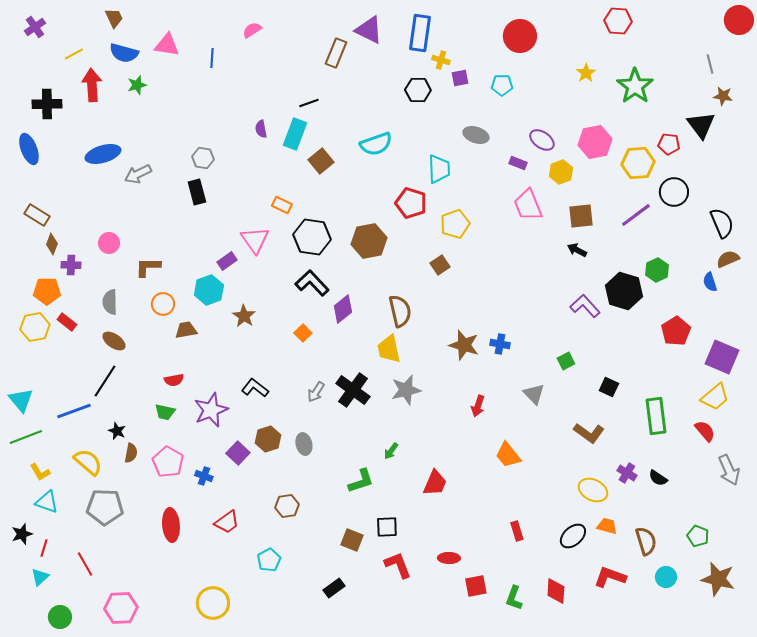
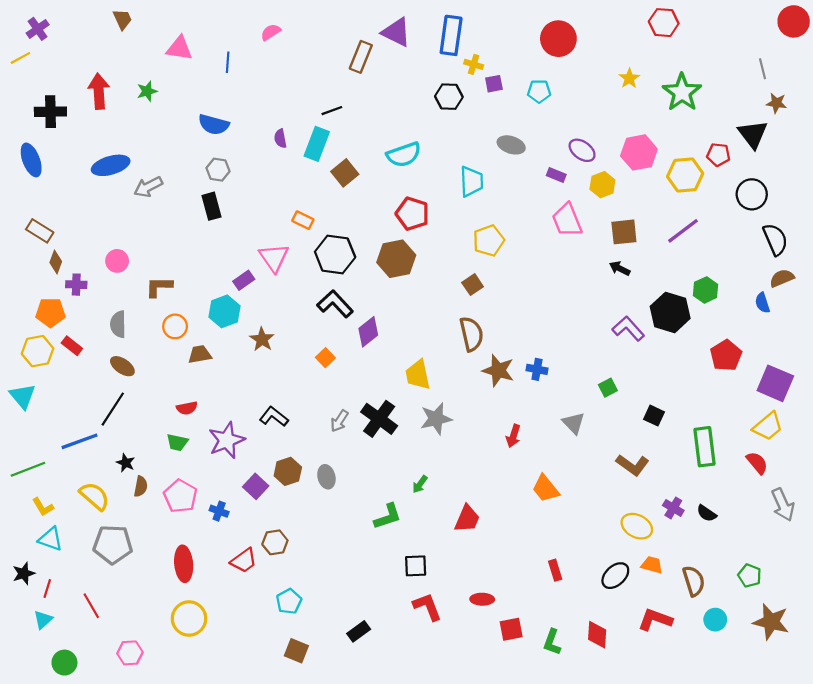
blue semicircle: (124, 53) -> (214, 125), moved
yellow line: (74, 54) -> (20, 58), moved
black circle: (674, 192) -> (752, 194), moved
red pentagon: (411, 203) -> (412, 214), moved
brown semicircle: (400, 311) -> (471, 334), moved
cyan triangle: (21, 400) -> (23, 396), moved
brown hexagon: (287, 506) -> (275, 542), moved
brown square: (352, 540) -> (296, 651), moved
yellow circle: (213, 603) -> (189, 619), moved
pink hexagon: (121, 608) -> (130, 653), size x0.7

